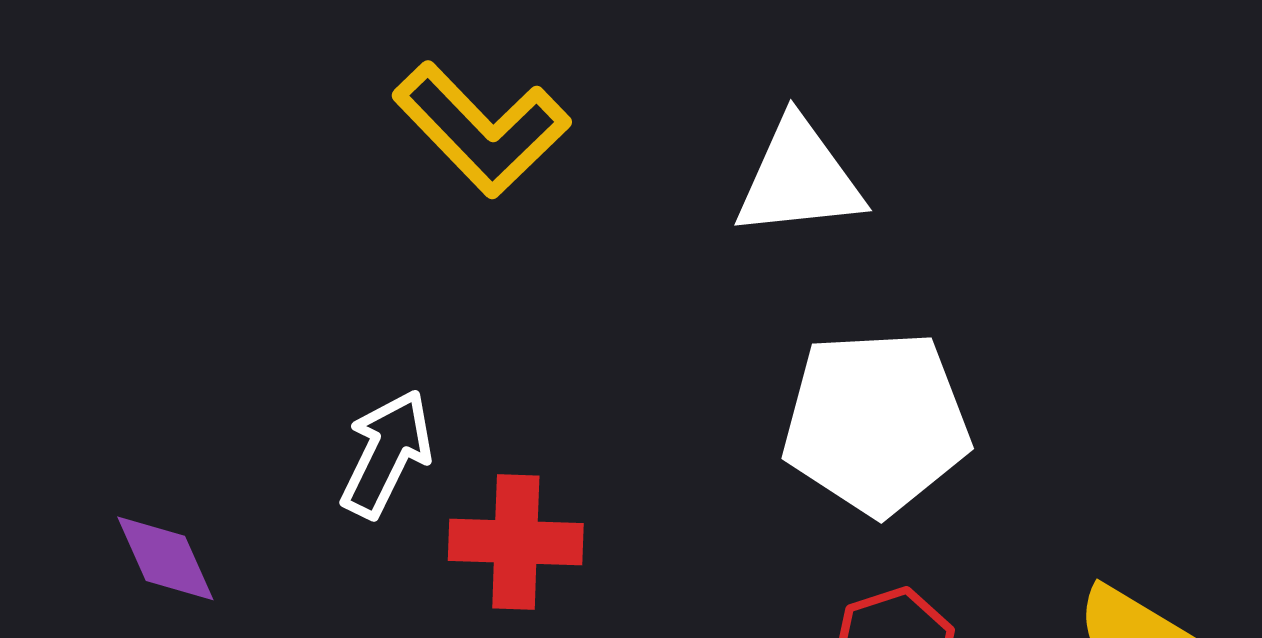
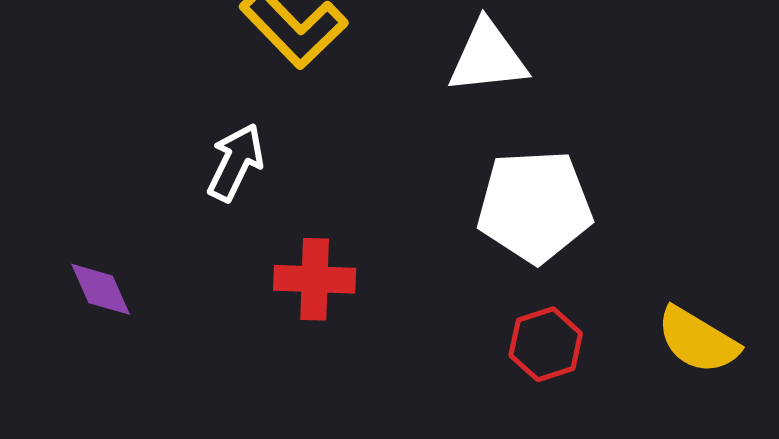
white arrow: (386, 454) -> (236, 162), moved

